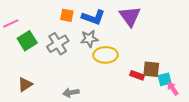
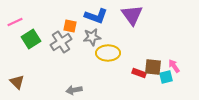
orange square: (67, 15) -> (70, 26), moved
brown triangle: (25, 84) -> (17, 82), moved, turned -42
pink arrow: (173, 89) -> (174, 66), moved

